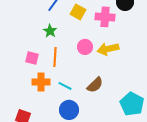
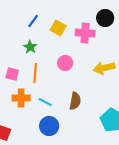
yellow arrow: (108, 49) -> (104, 68), moved
brown semicircle: (95, 85) -> (75, 101), turned -36

